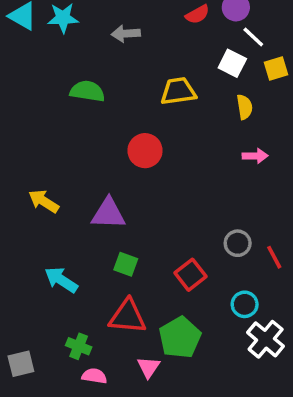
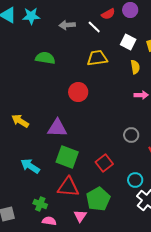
white line: (253, 37) -> (94, 27), moved
gray circle: (238, 243) -> (131, 135), moved
green square: (126, 264) -> (67, 157), size x1.6

